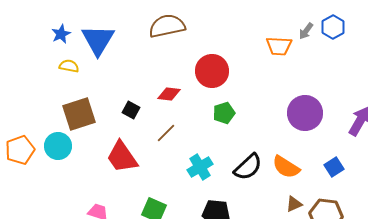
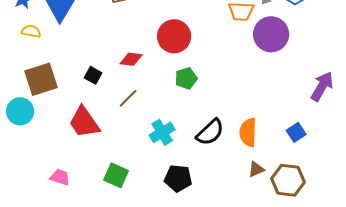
purple circle: (305, 113) -> (271, 34), moved
orange semicircle: (286, 167) -> (248, 132), turned 60

